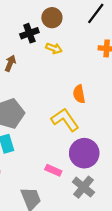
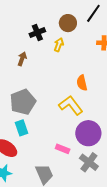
brown circle: (52, 18) -> (68, 23), moved
yellow arrow: (54, 48) -> (59, 45), turned -88

